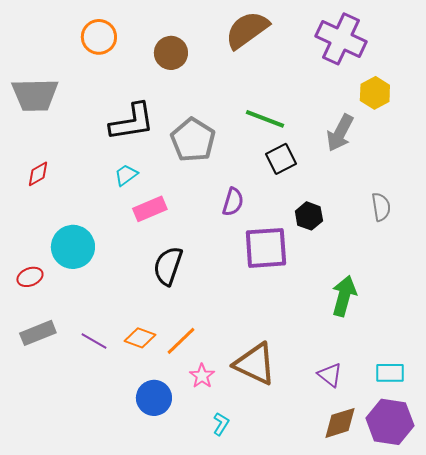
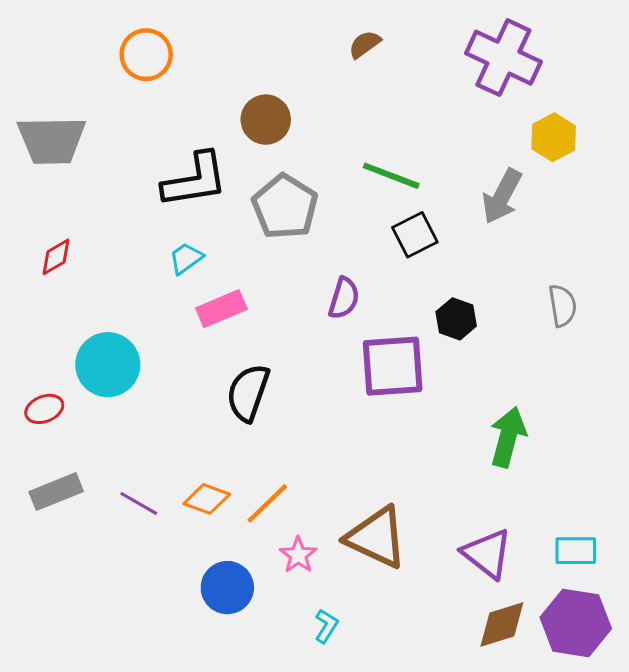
brown semicircle: (247, 30) -> (365, 44), size x0.5
brown circle: (171, 53) -> (266, 120), moved
purple triangle: (330, 375) -> (487, 554), size x1.4

